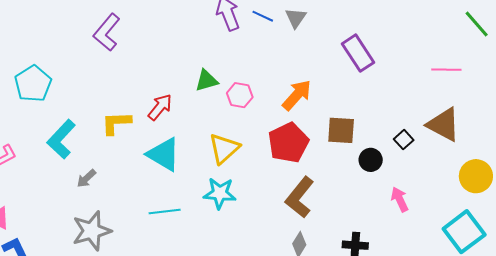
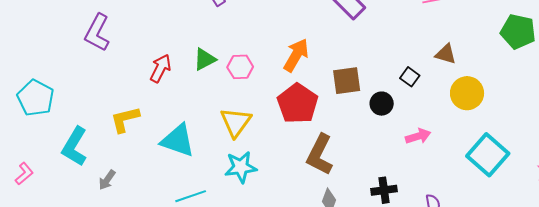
red arrow: (160, 107) -> (160, 68), moved
brown triangle: (443, 125) -> (446, 54), size x0.6
yellow circle: (476, 176) -> (467, 93), moved
pink arrow: (400, 199) -> (418, 136), turned 110

